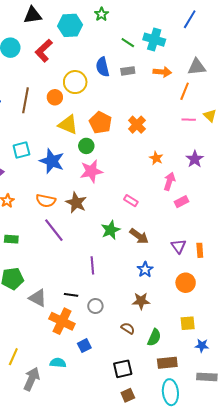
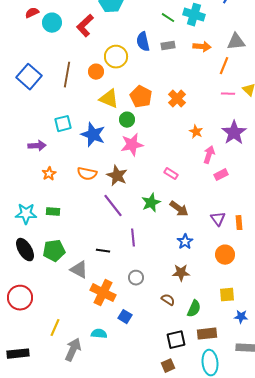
purple star: (195, 159) -> (234, 133), size x1.4
purple line: (54, 230) -> (113, 206), moved
black line: (71, 295) -> (103, 251), moved
blue square: (84, 346) -> (125, 317), turned -32
black square: (123, 369) -> (176, 340), moved

